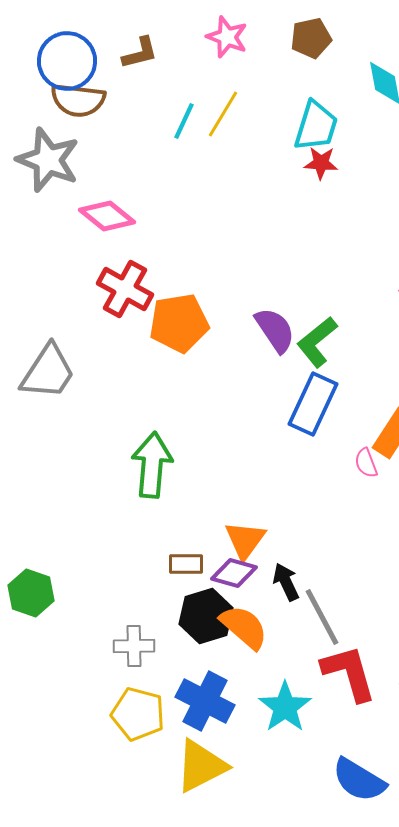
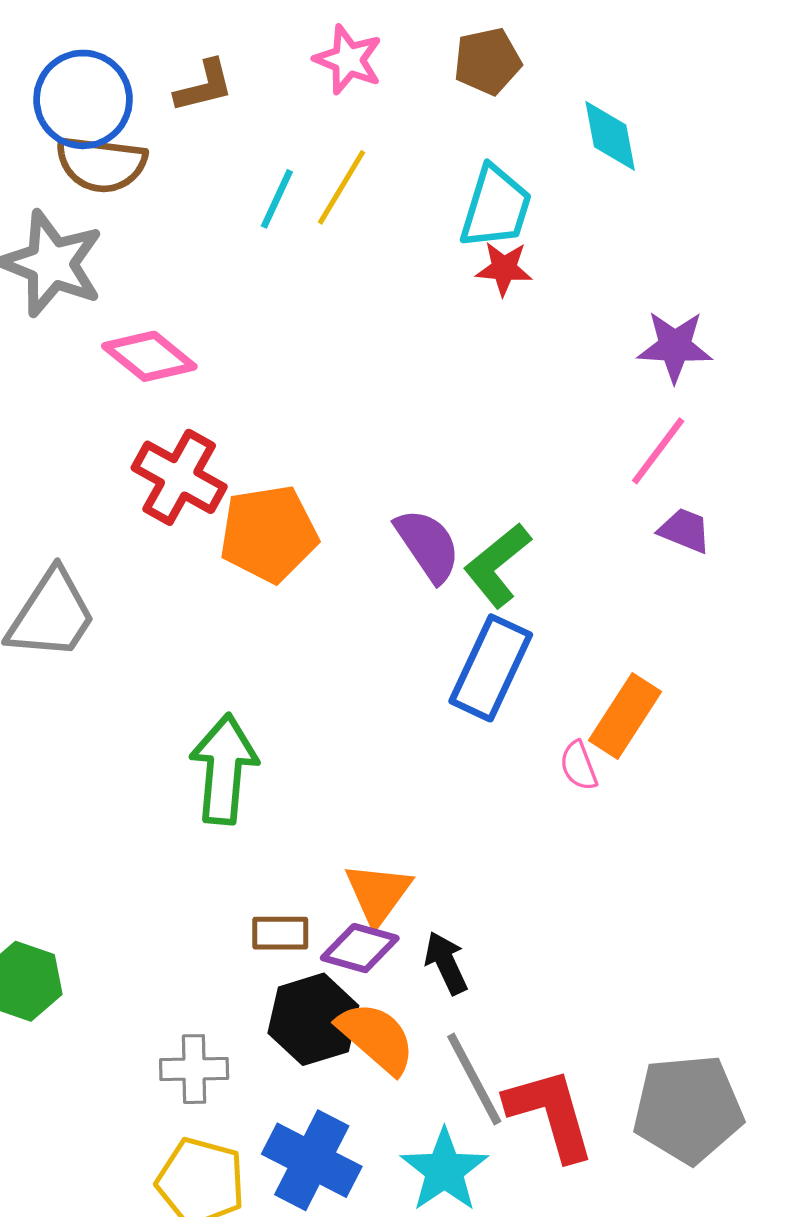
gray line: (322, 617) -> (474, 1079), moved

